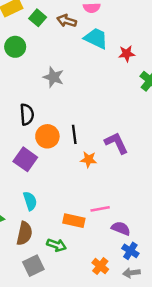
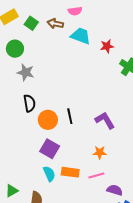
gray star: (53, 77) -> (26, 72), moved
purple square: (25, 159) -> (50, 149), moved
orange star: (89, 160) -> (100, 152), moved
cyan semicircle: (30, 201) -> (49, 174), moved
orange rectangle: (74, 221) -> (70, 172), moved

